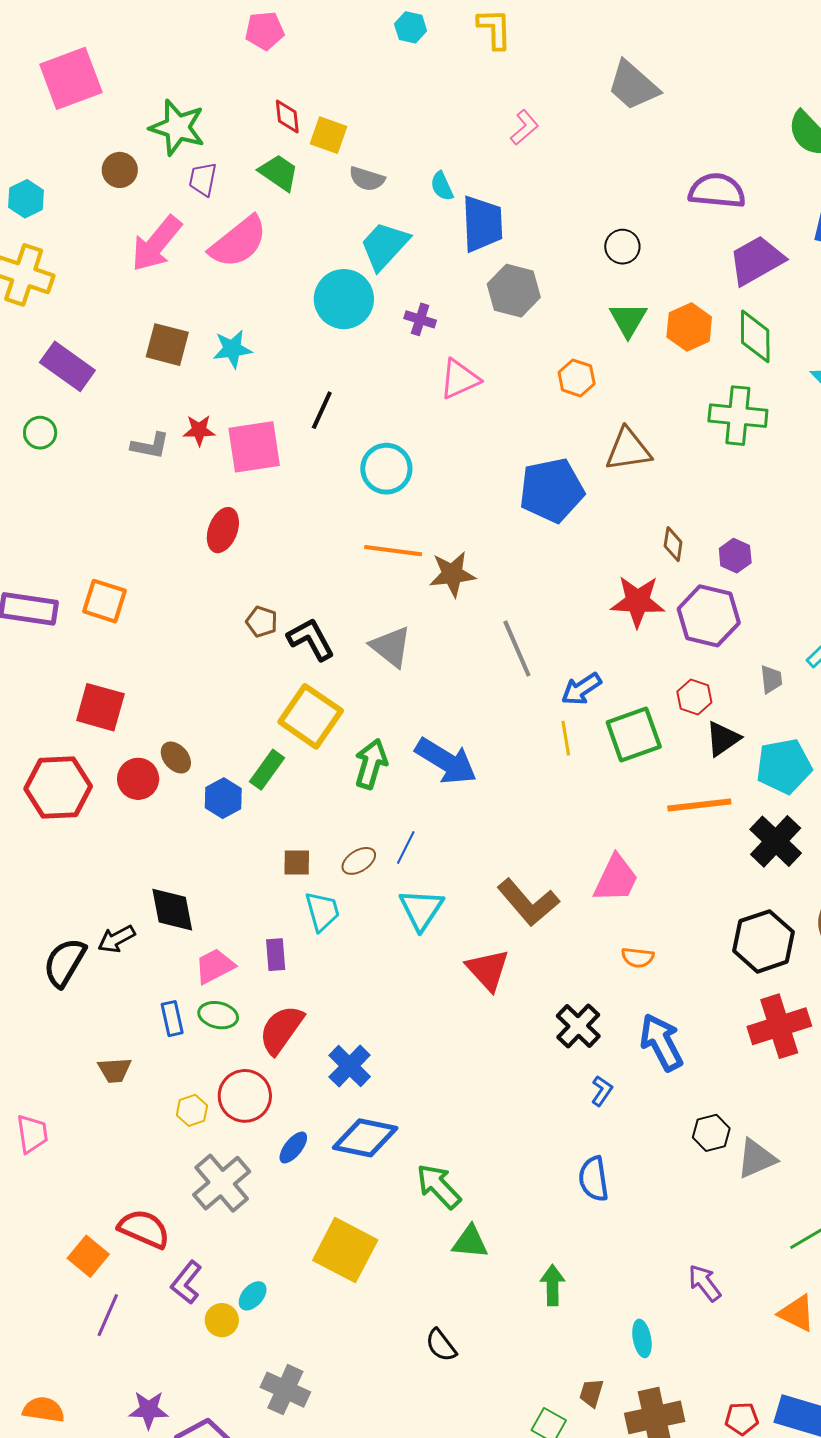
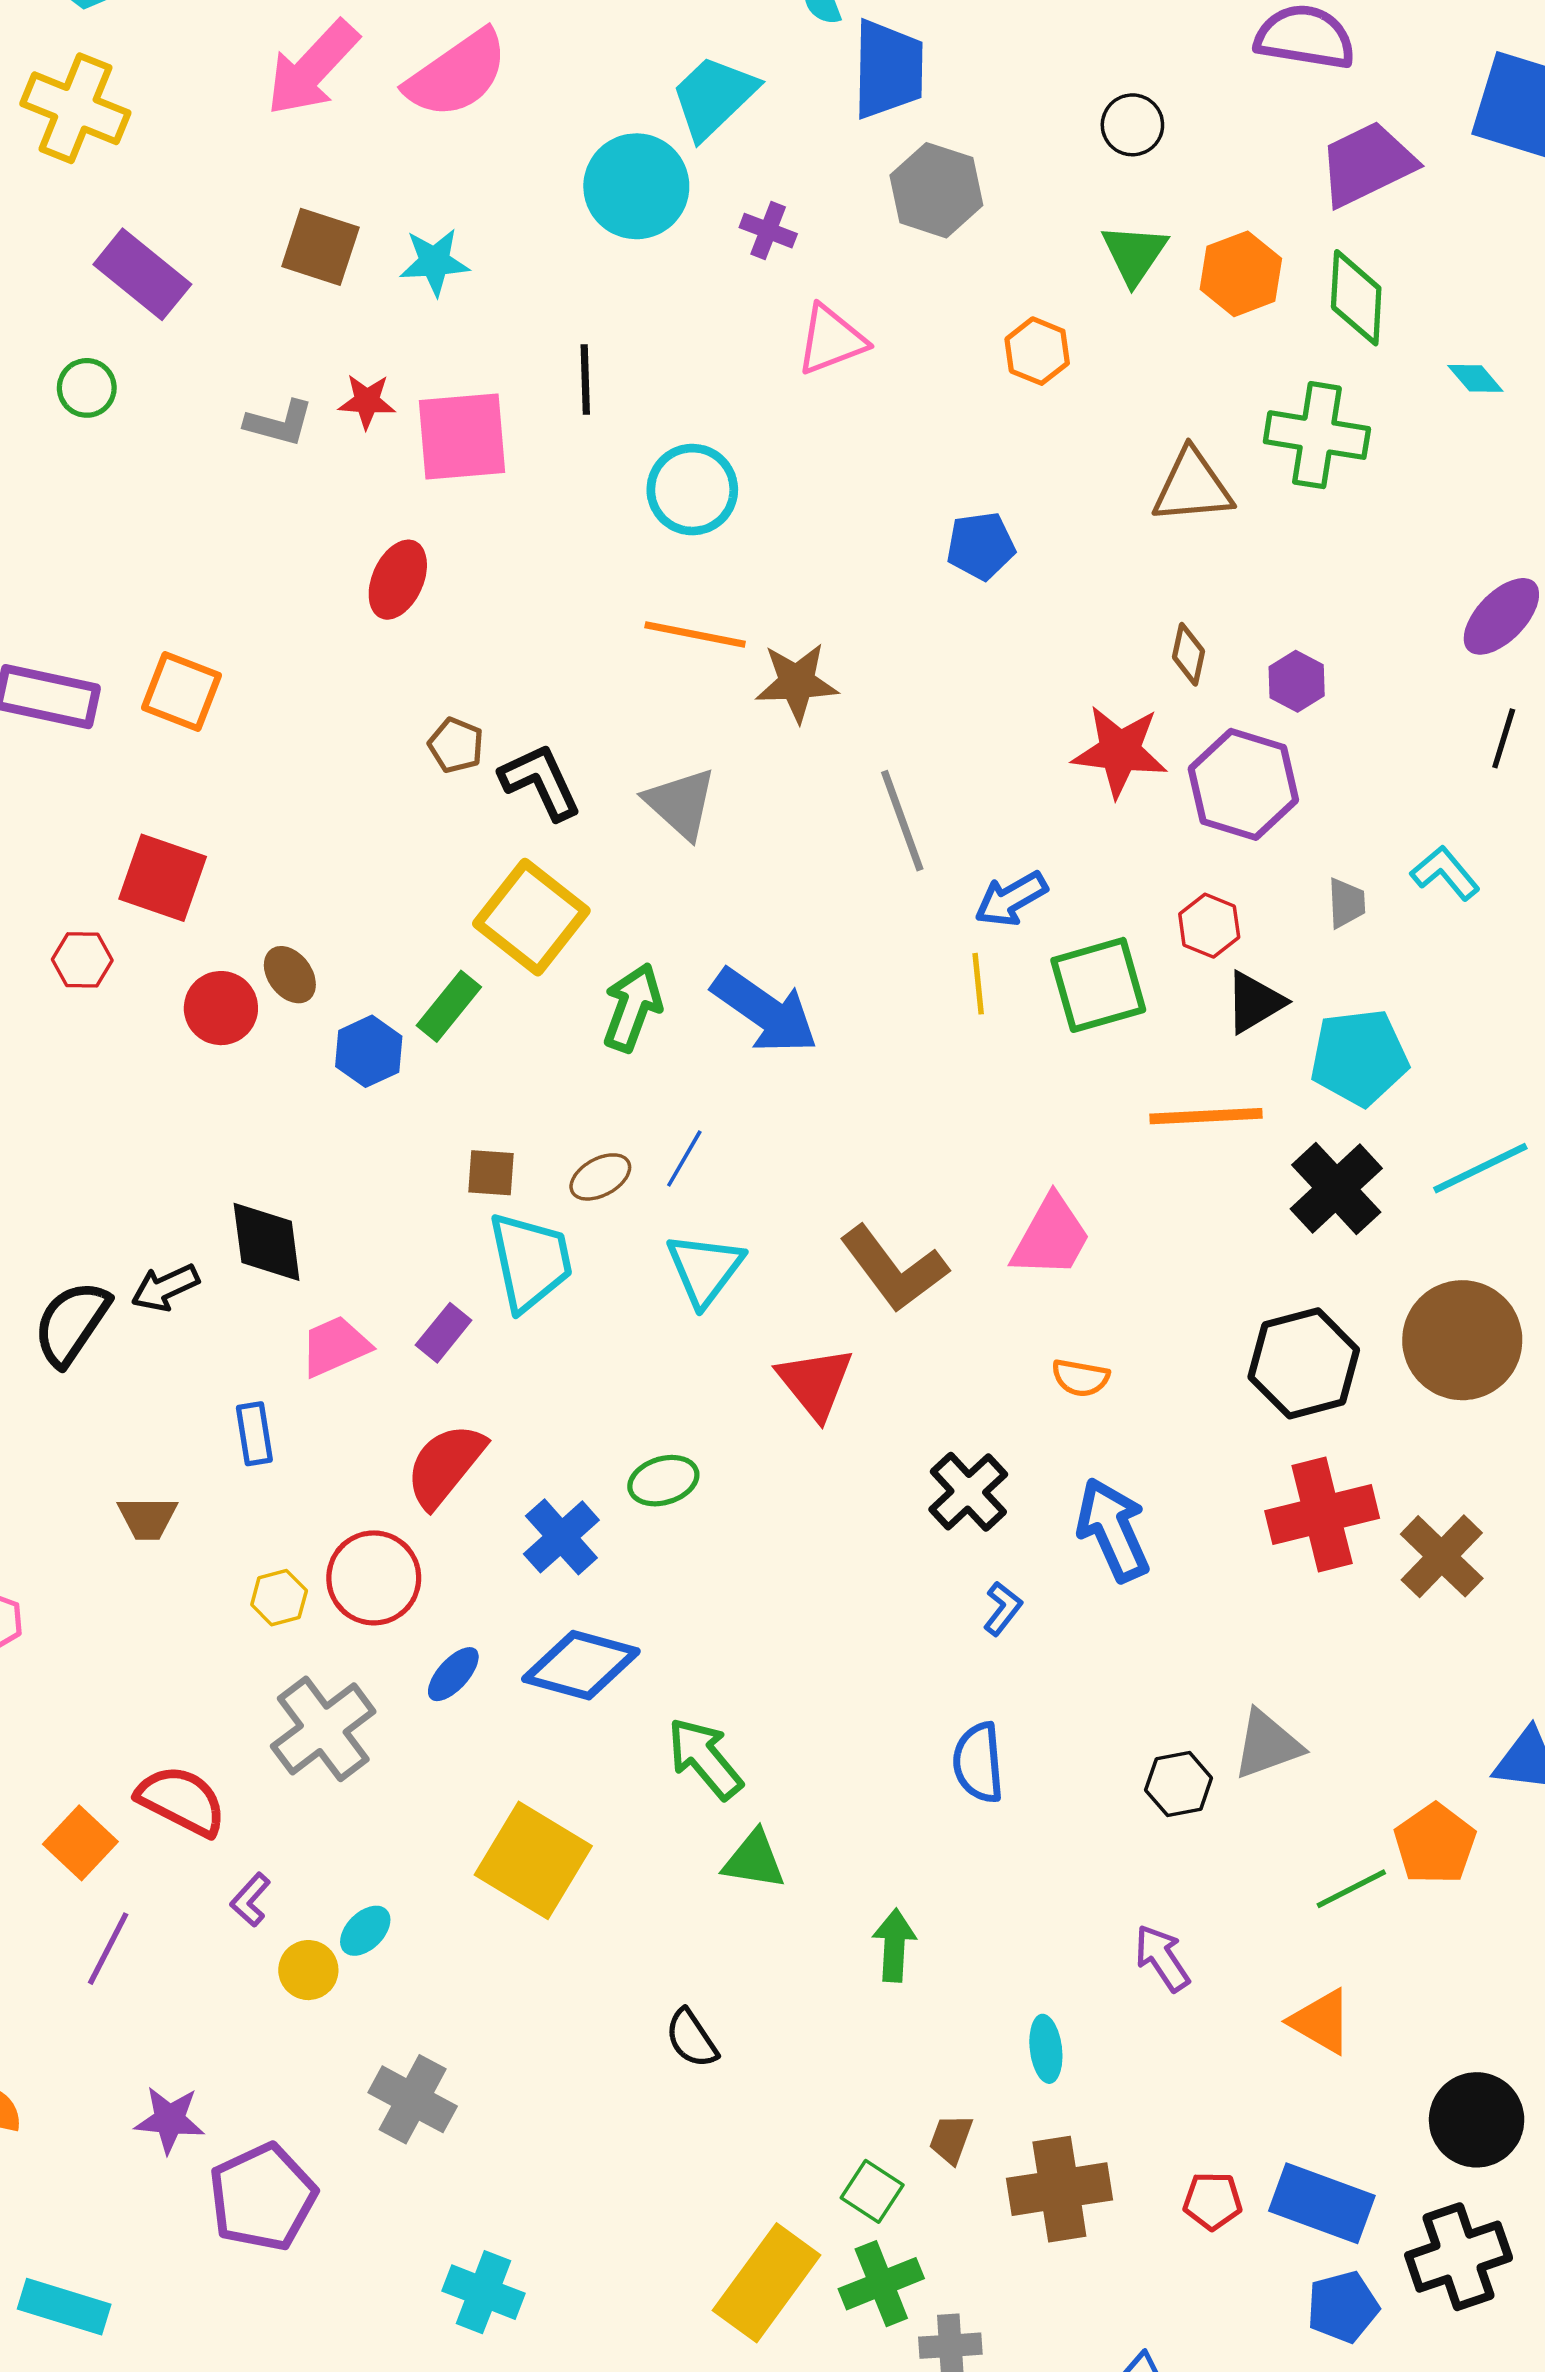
black line: (322, 410) -> (585, 380), turned -30
brown triangle: (628, 450) -> (1192, 487), moved
blue pentagon: (552, 490) -> (981, 546), size x0.6
red hexagon: (58, 788) -> (82, 960), moved, size x0.5
cyan trapezoid: (322, 911) -> (530, 1261), size x1.4
purple rectangle: (276, 955) -> (444, 1333), turned 40
green ellipse: (218, 1015) -> (663, 1481), moved, turned -33
black hexagon: (711, 1133) -> (1179, 1784), moved
purple L-shape: (186, 1282) -> (250, 1900), size x0.7

